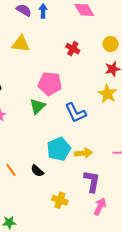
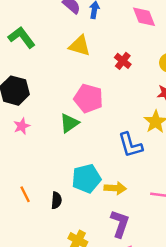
yellow triangle: (21, 44) -> (80, 46), moved
blue L-shape: (76, 113) -> (130, 145), moved
black semicircle: (37, 171) -> (56, 200), turned -136

